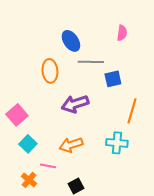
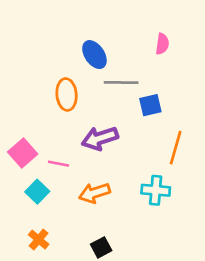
pink line: (48, 166) -> (59, 164), moved

